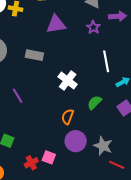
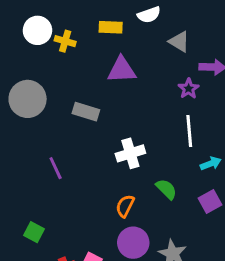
purple star: (93, 27) -> (189, 89), moved
white cross: (68, 81) -> (130, 153), turned 30
green semicircle: (94, 102) -> (166, 189), turned 84

